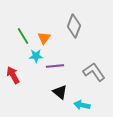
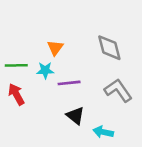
gray diamond: (74, 26) -> (109, 48), moved, turned -35
green line: (23, 36) -> (16, 65), moved, turned -60

